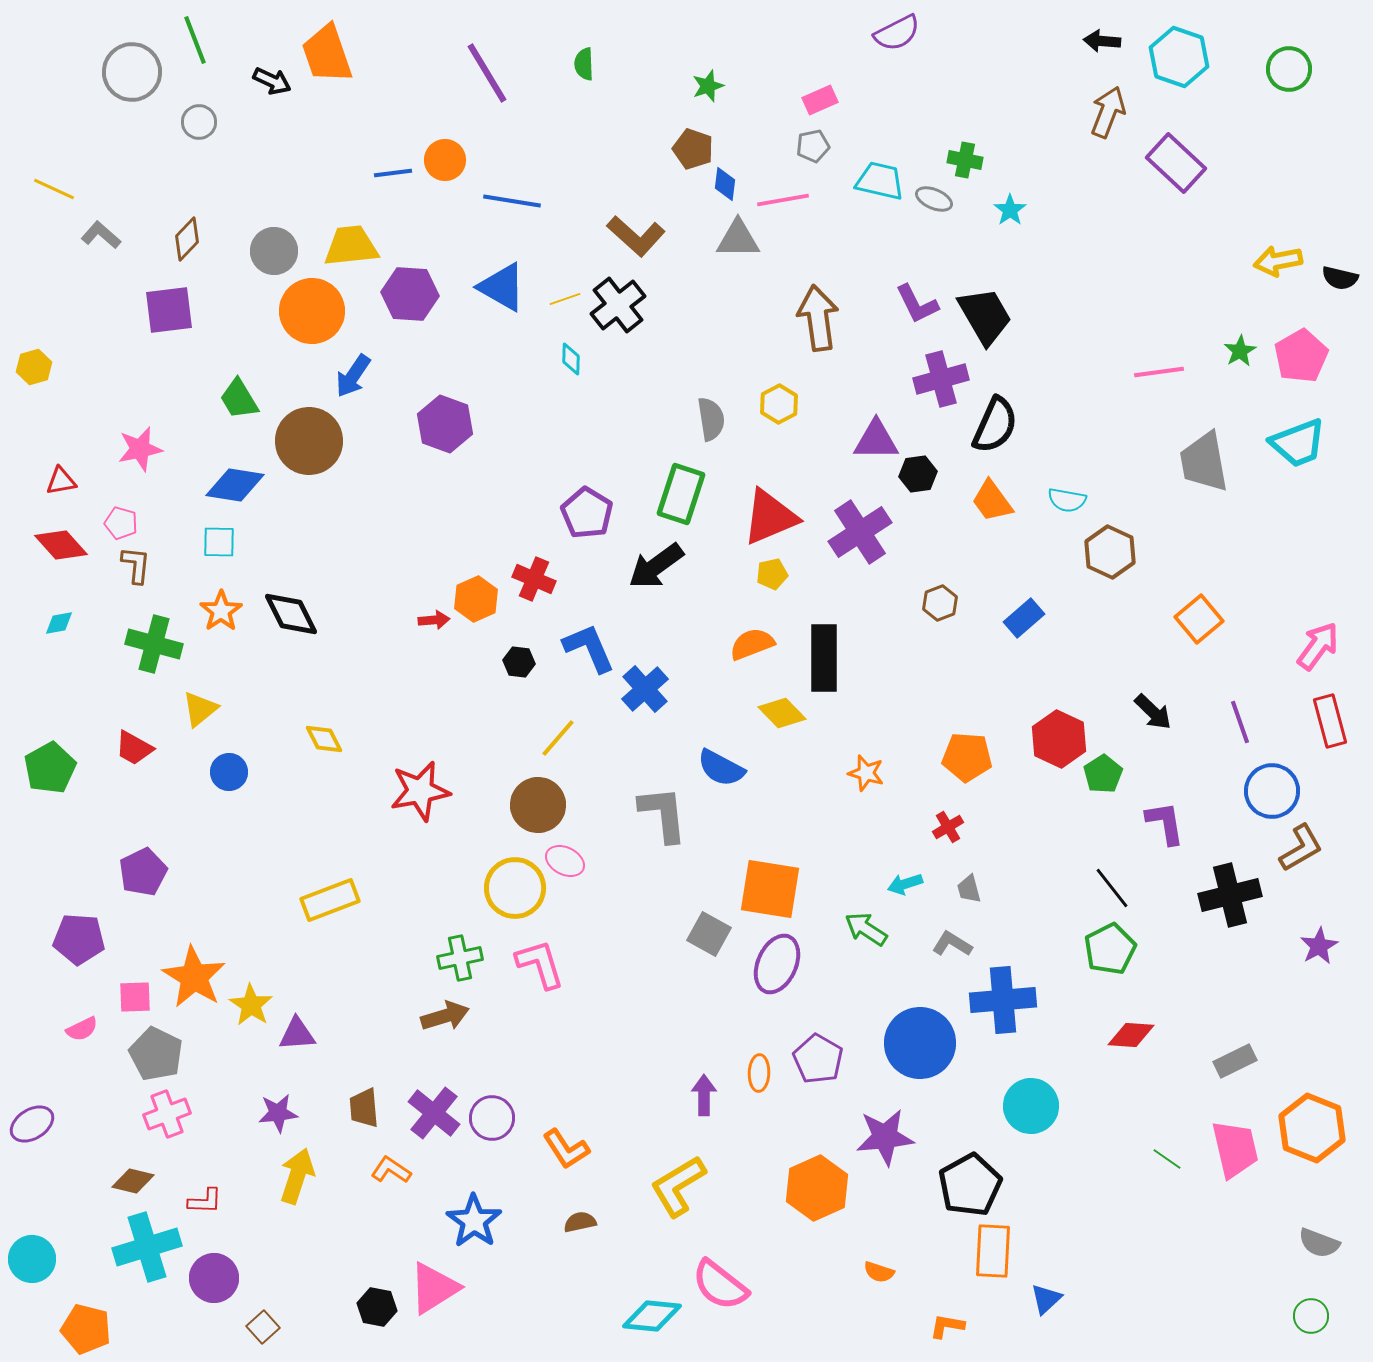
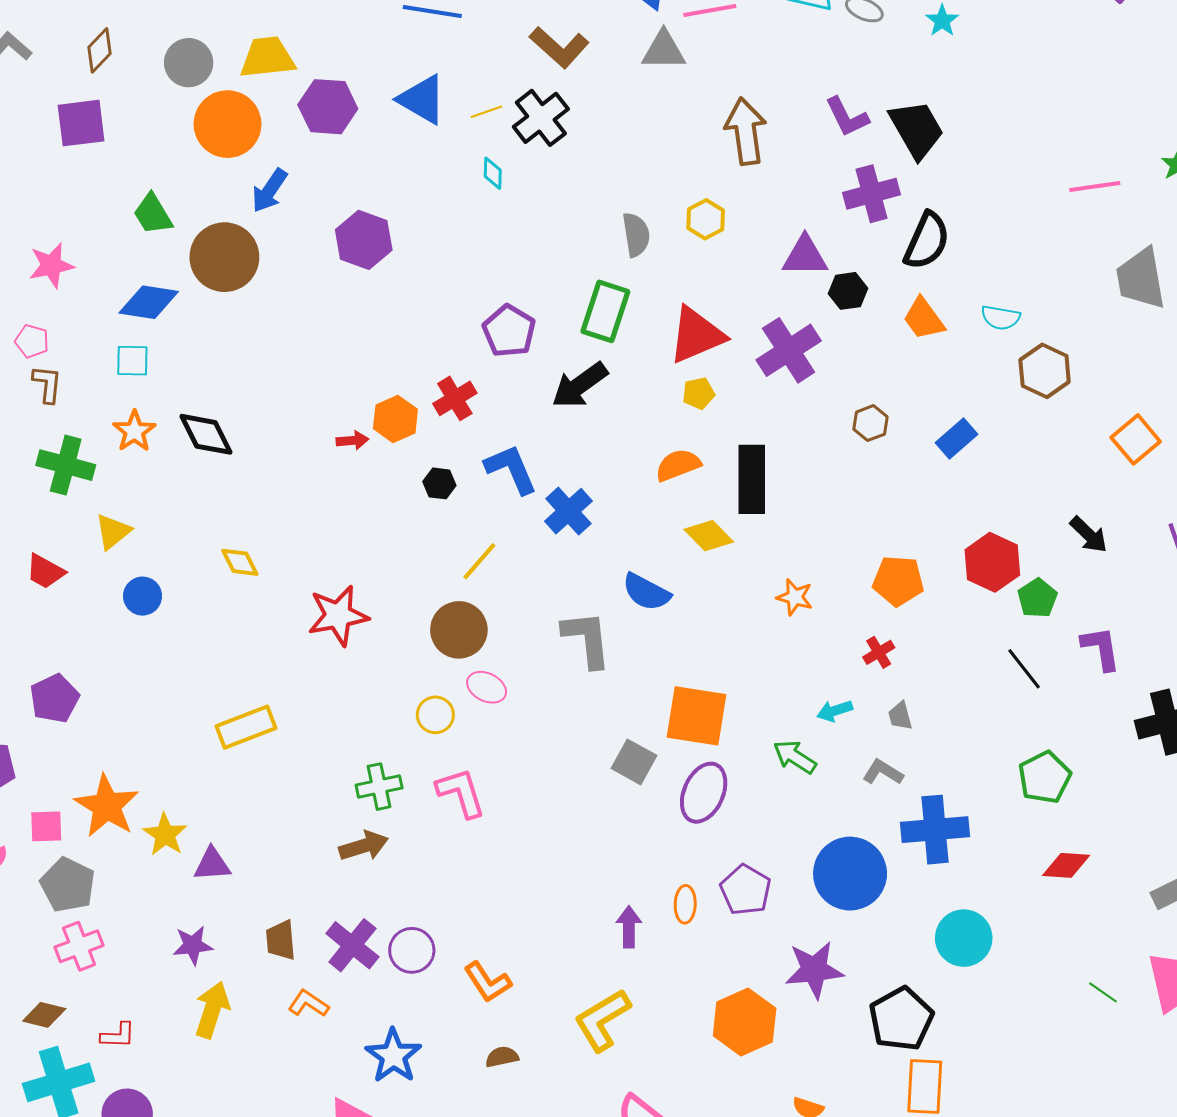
red cross: (534, 579) -> (455, 398), turned 36
yellow circle: (515, 888) -> (435, 715), size x0.6
black line: (1112, 888) -> (1024, 669), moved

